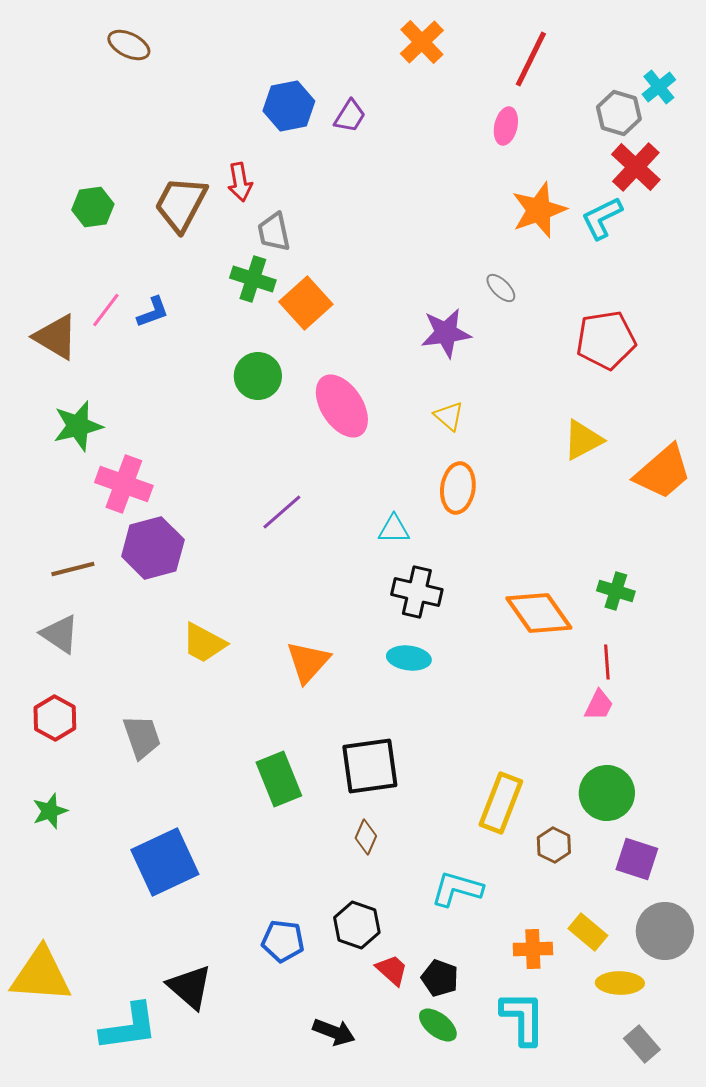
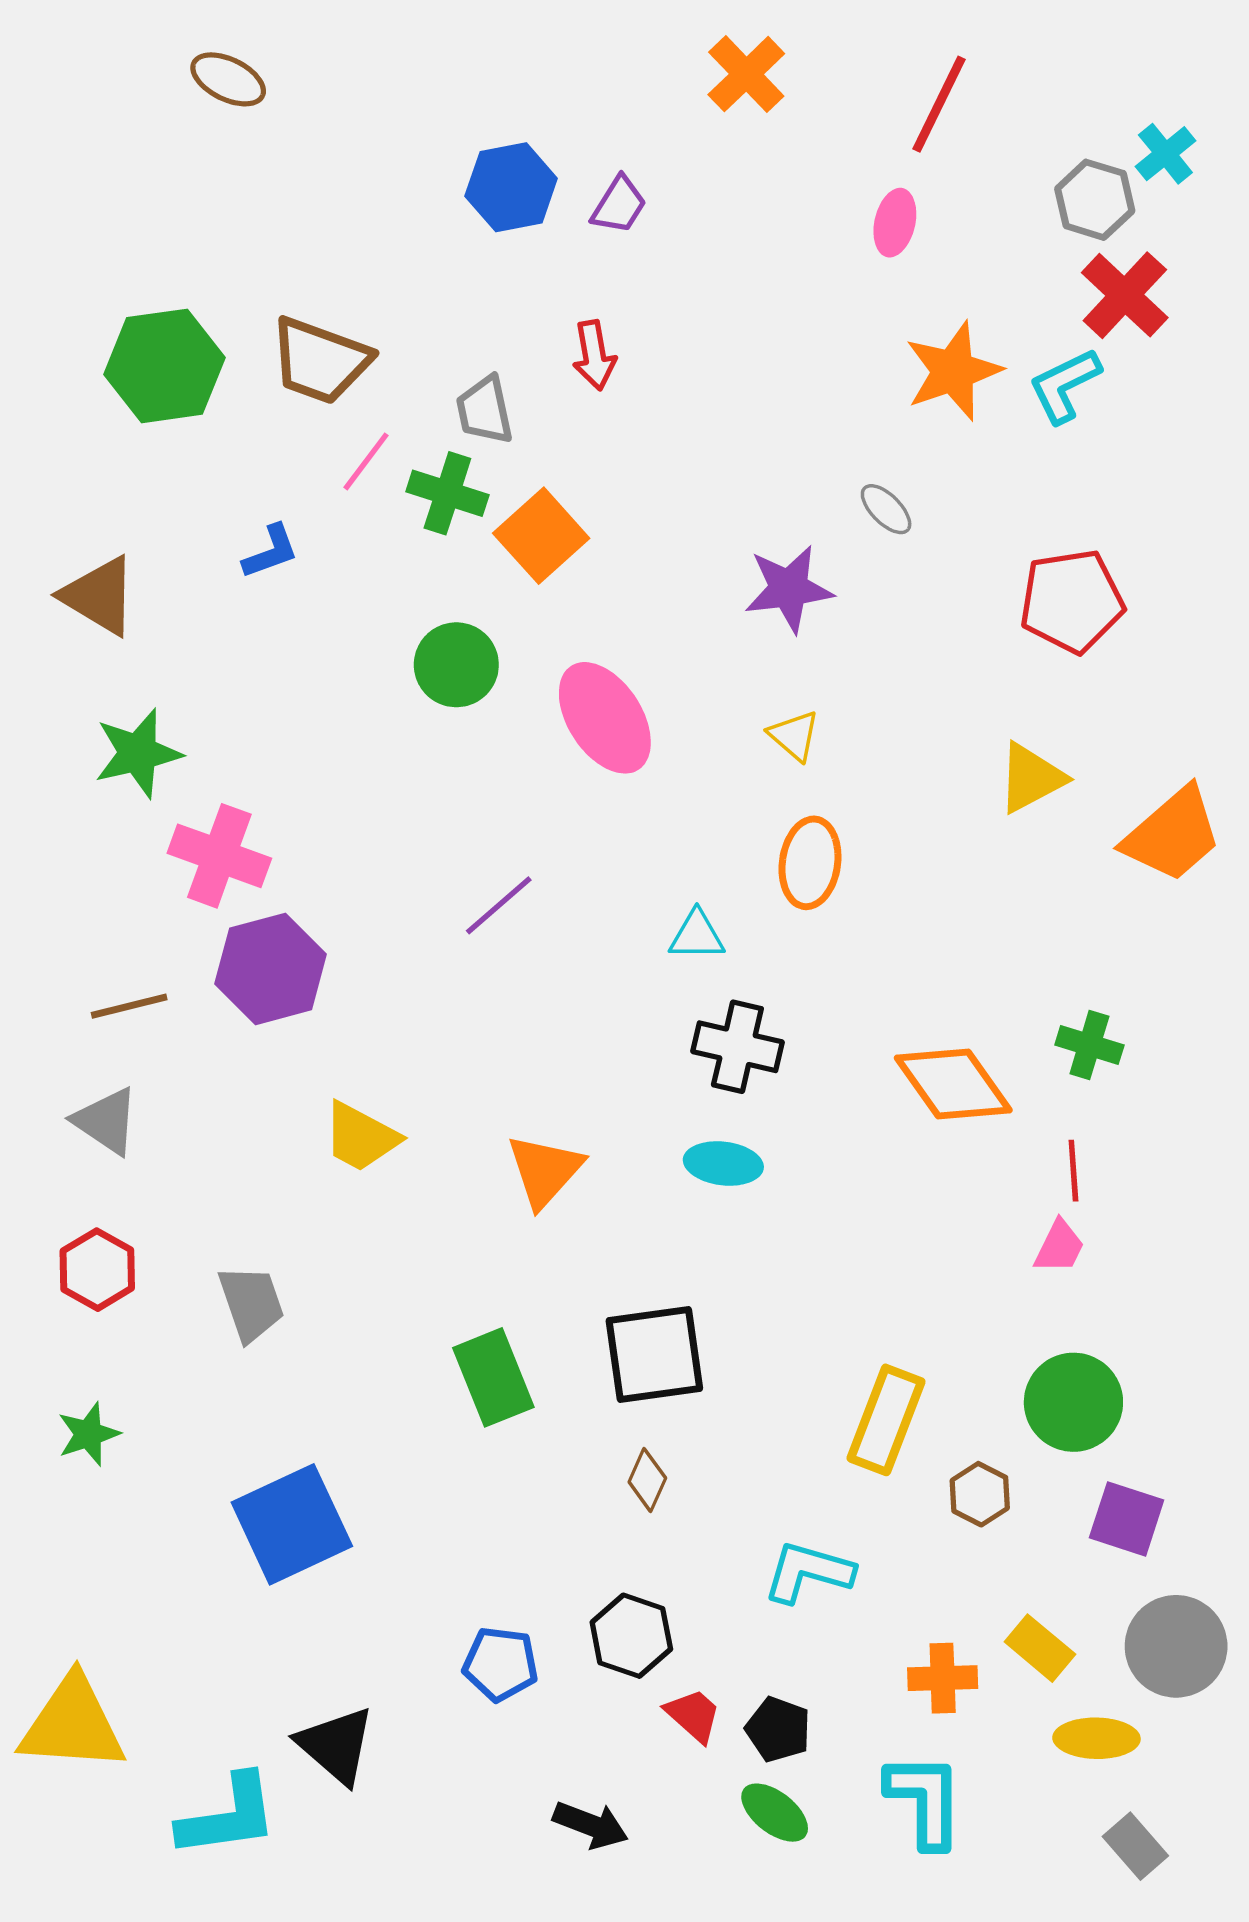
red arrow: (240, 182) -> (594, 355), moved
brown trapezoid: (181, 204) -> (320, 361), turned -98
green hexagon: (93, 207) -> (164, 366), size x1.6
pink line: (106, 310) -> (366, 461), moved

